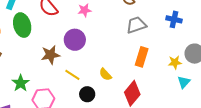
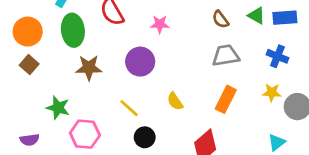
brown star: (50, 55) -> (89, 68), moved
yellow star: (175, 62) -> (272, 93), moved
yellow semicircle: (105, 74) -> (175, 101), moved
green star: (21, 83) -> (58, 108), turned -30

